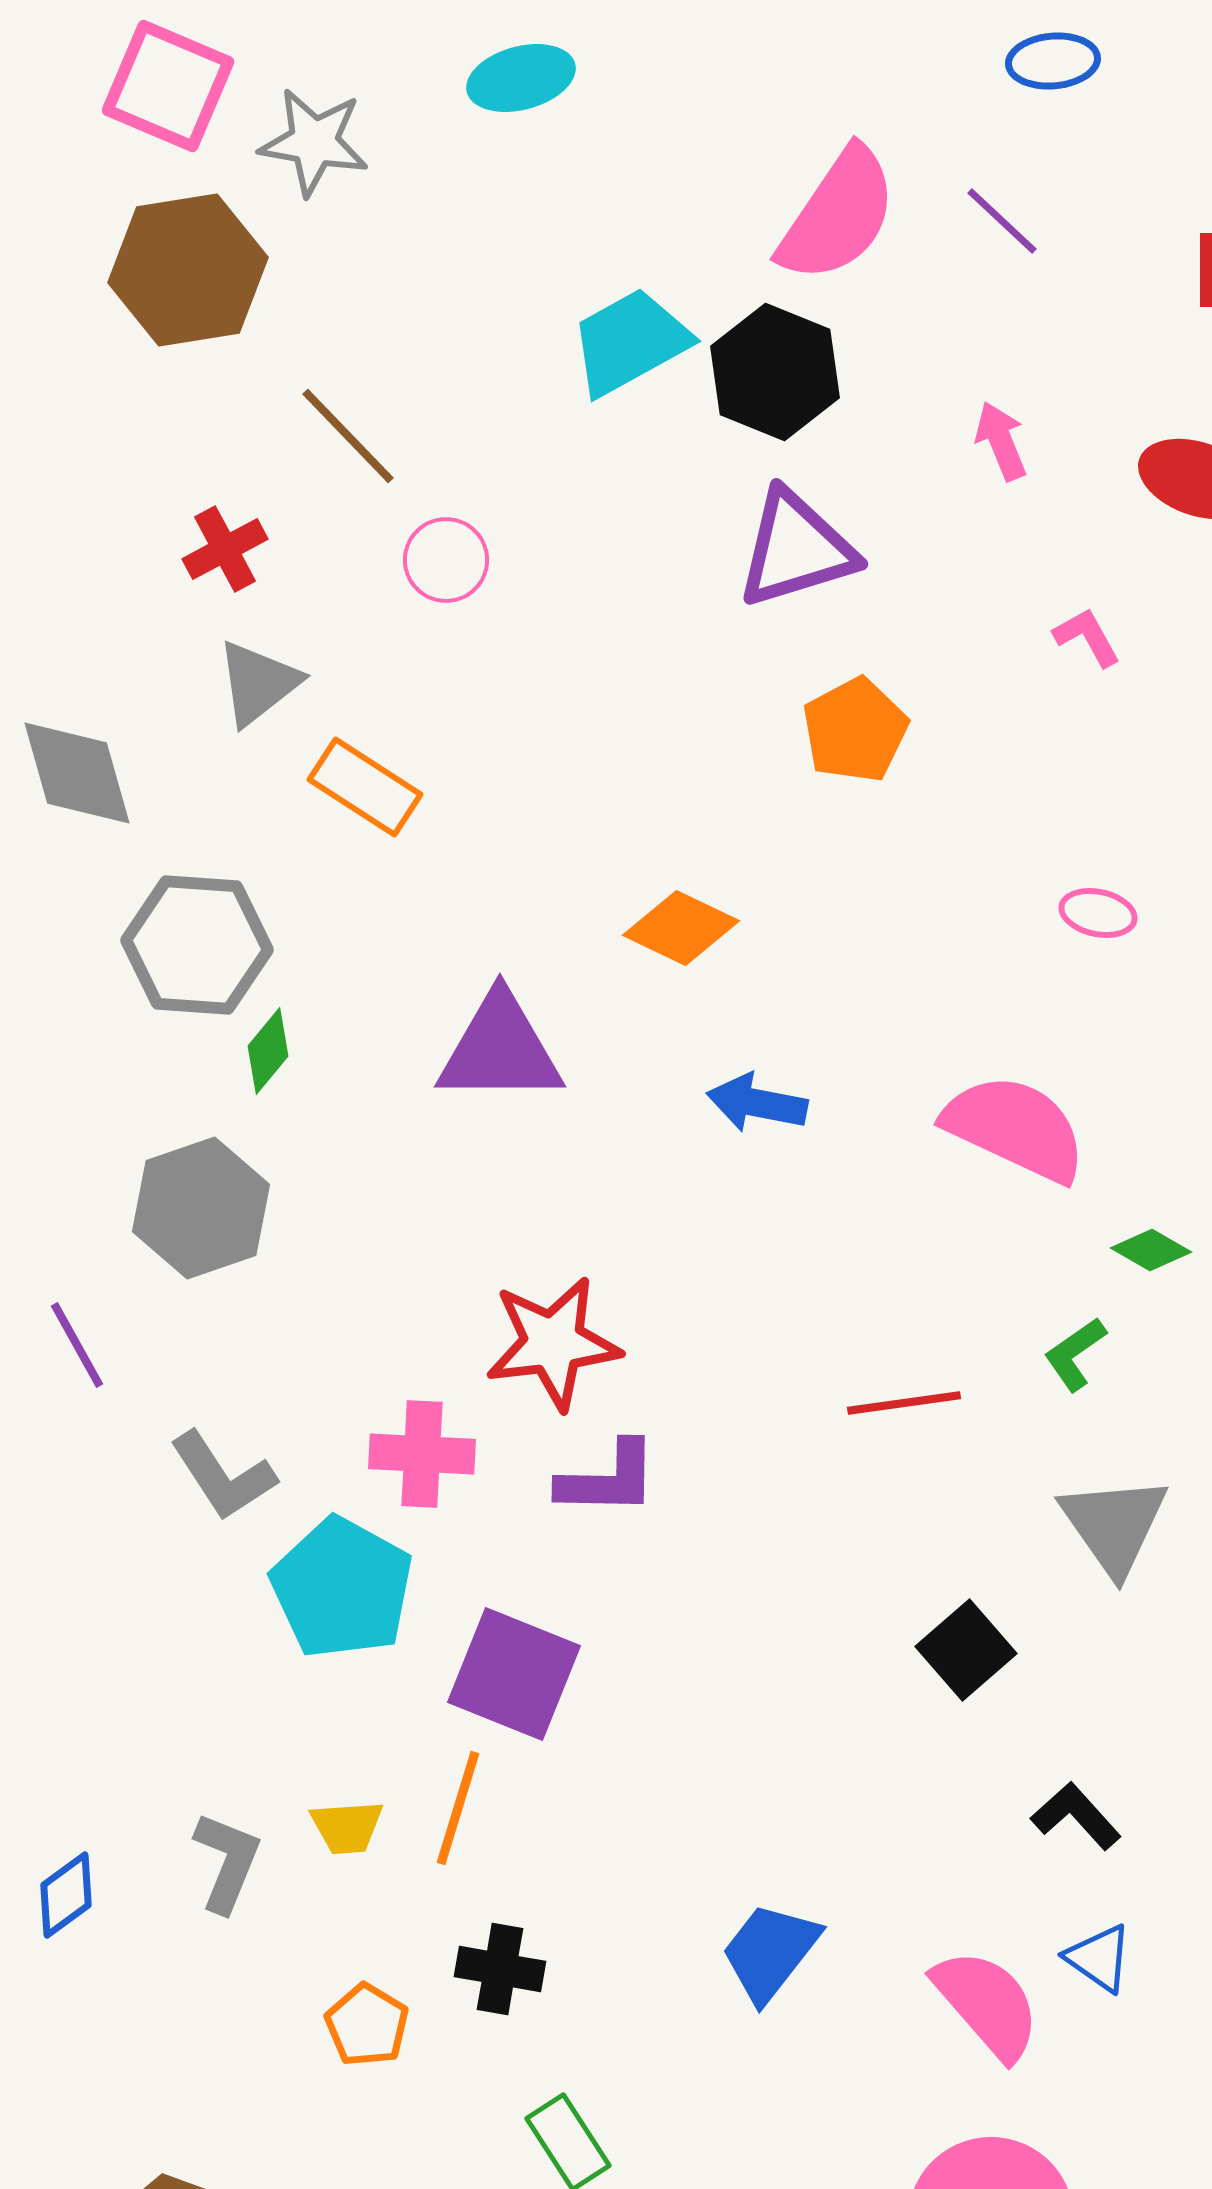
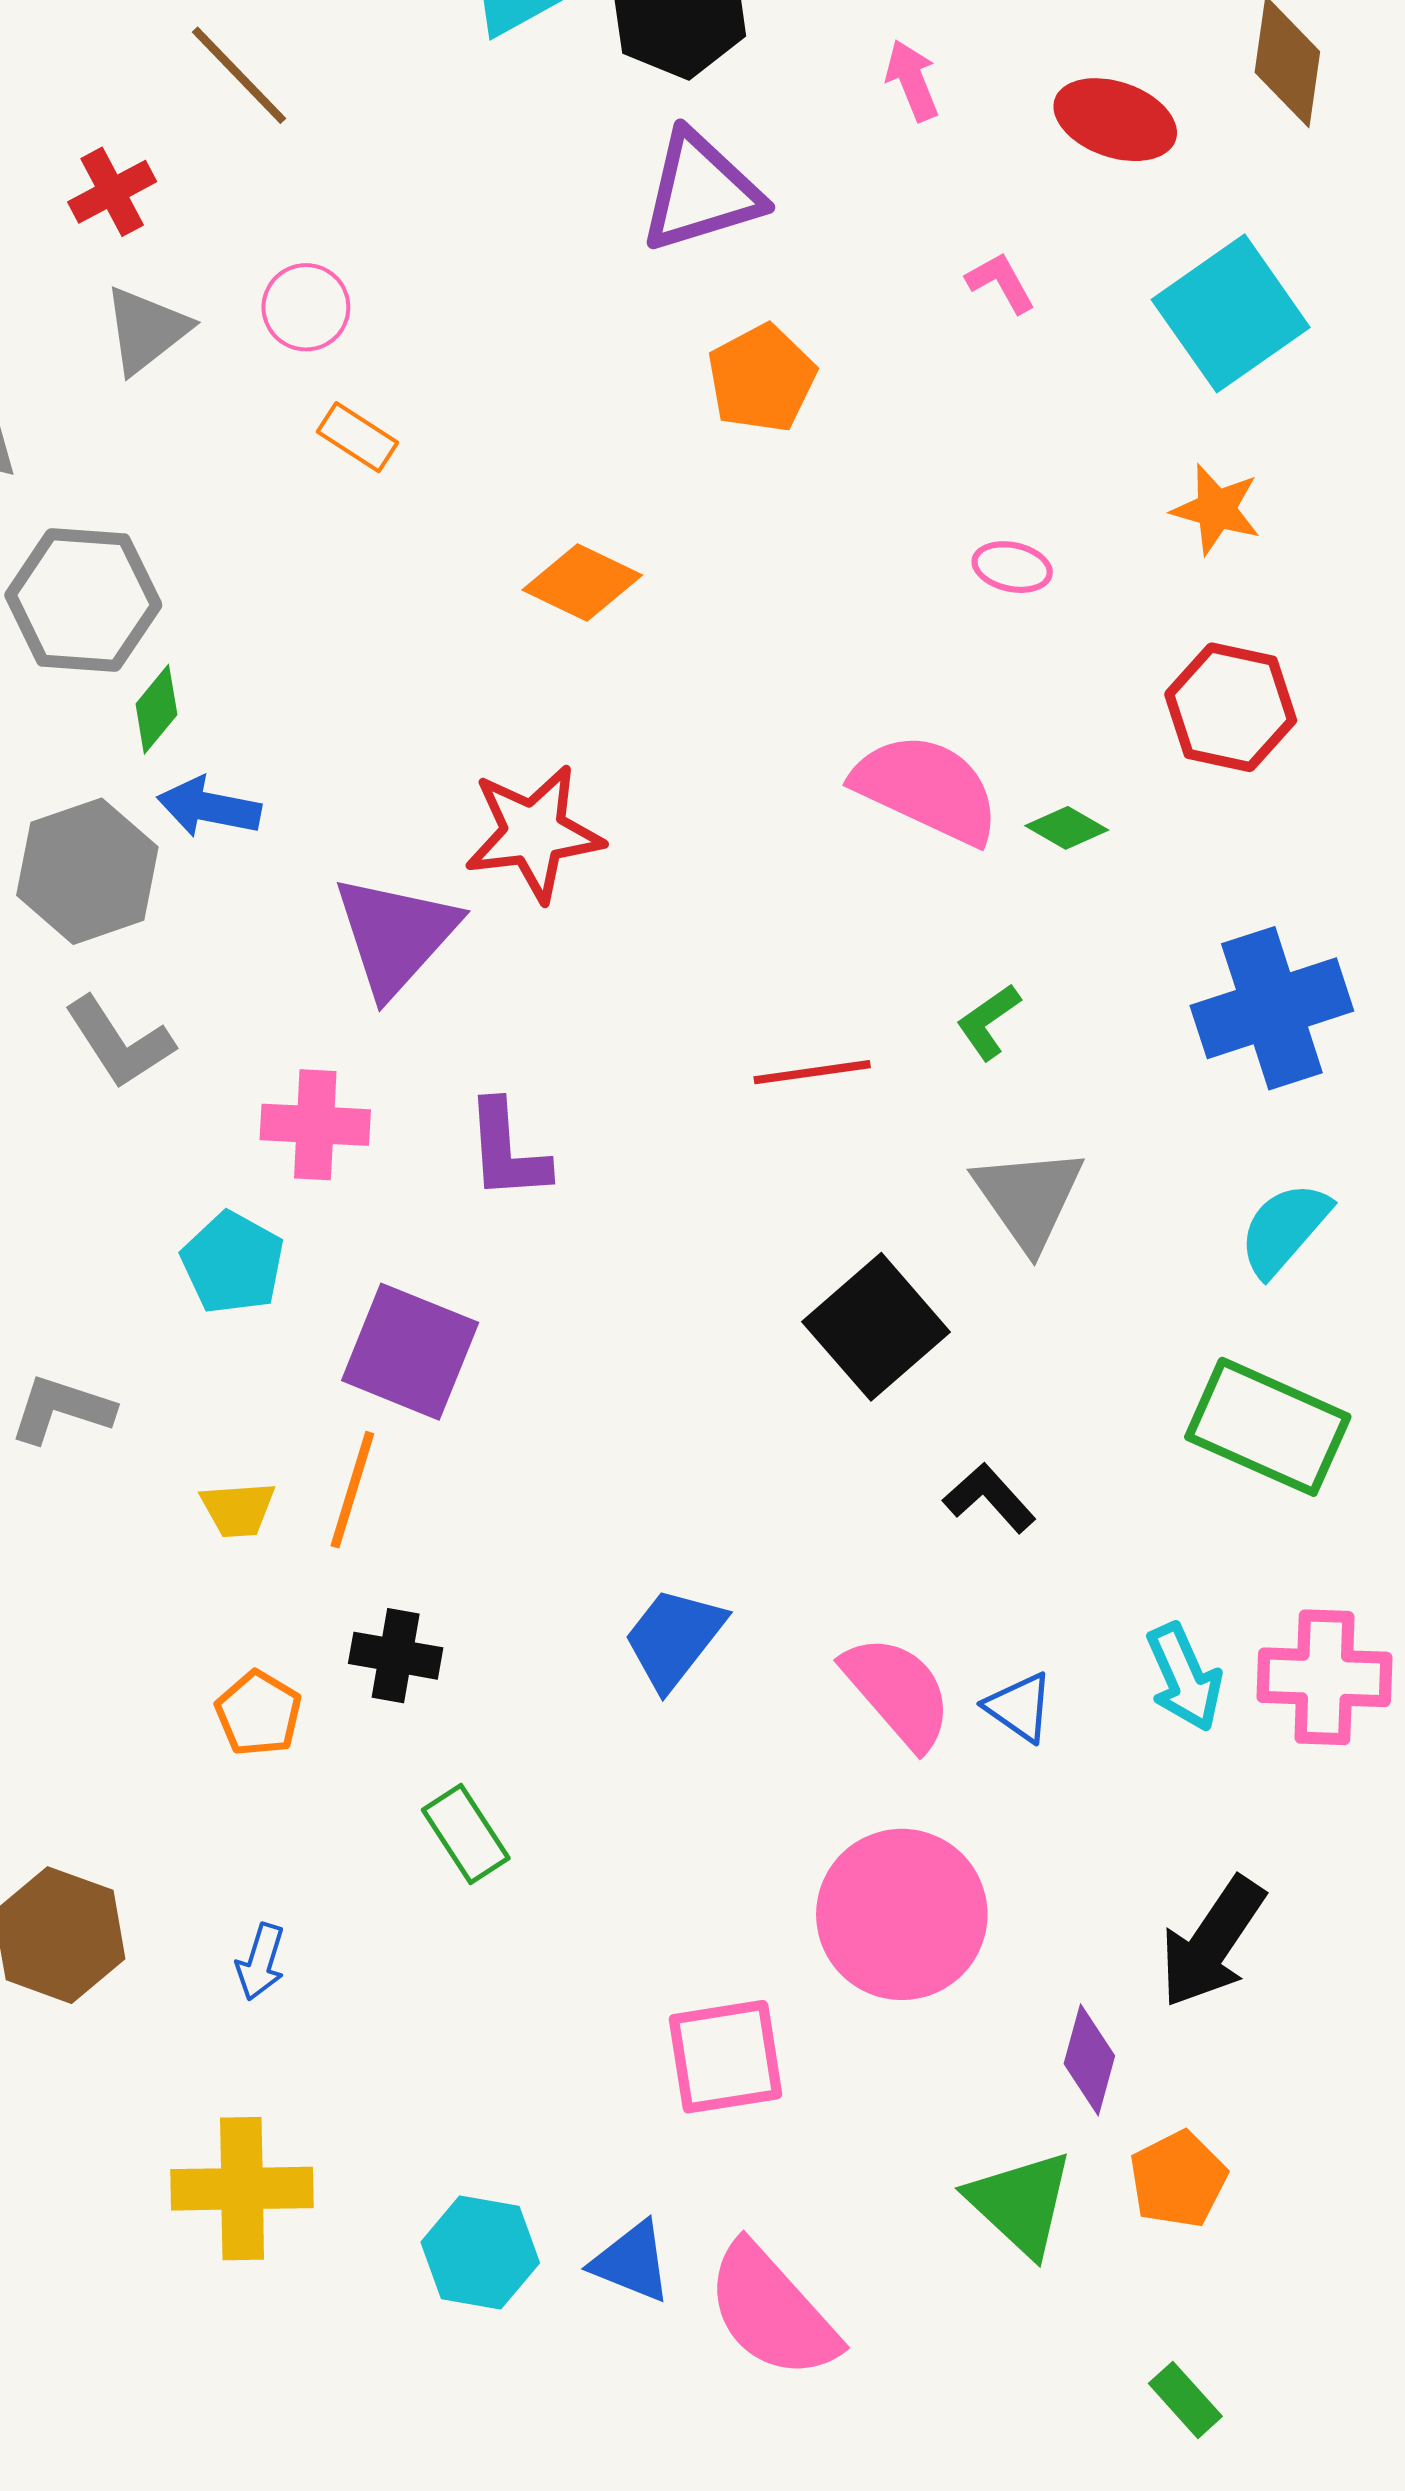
pink circle: (446, 560) -> (306, 307), moved
orange rectangle: (365, 787) -> (357, 437), moved, size x0.7
purple triangle: (500, 1049) -> (396, 935), moved, turned -48
blue arrow: (757, 1103) -> (209, 807), moved
green diamond: (1151, 1250) -> (1067, 828), moved
red star: (553, 1343) -> (534, 833), moved
gray L-shape: (223, 1476) -> (119, 1042), moved
purple L-shape: (608, 1479) -> (507, 1151), turned 85
cyan pentagon: (342, 1588) -> (233, 1263), size x0.7
black square: (966, 1650) -> (876, 1327), size x1.4
gray L-shape: (227, 1862) -> (62, 1409), moved, turned -94
blue triangle: (1099, 1958) -> (1019, 1707), moved

